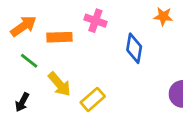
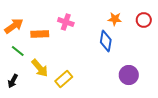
blue diamond: (134, 48) -> (106, 41), moved

